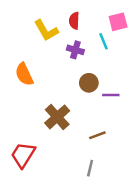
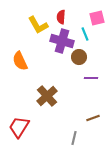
purple cross: (75, 50) -> (62, 41), size x1.6
brown circle: (89, 83) -> (79, 57), moved
brown line: (97, 135) -> (93, 118), moved

